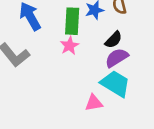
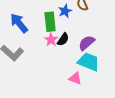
black semicircle: (114, 40) -> (63, 39), moved
pink triangle: (94, 103) -> (75, 78), turned 40

